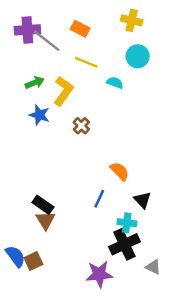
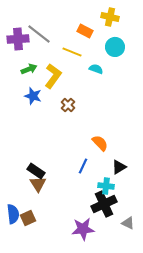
orange rectangle: (80, 29) -> (85, 31), moved
purple cross: (27, 30) -> (18, 39), moved
black triangle: (142, 200) -> (119, 167), turned 42
blue semicircle: (15, 256) -> (13, 214), turned 30

